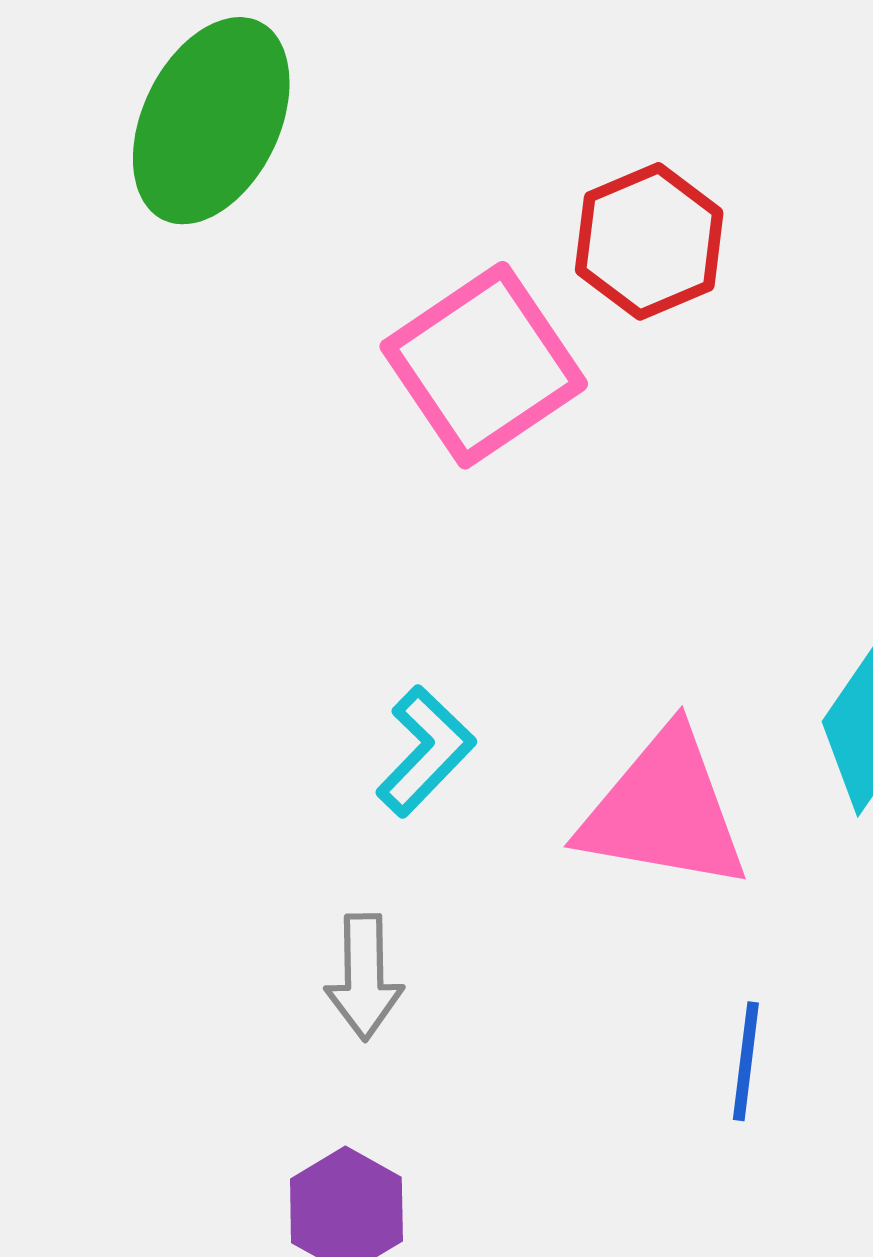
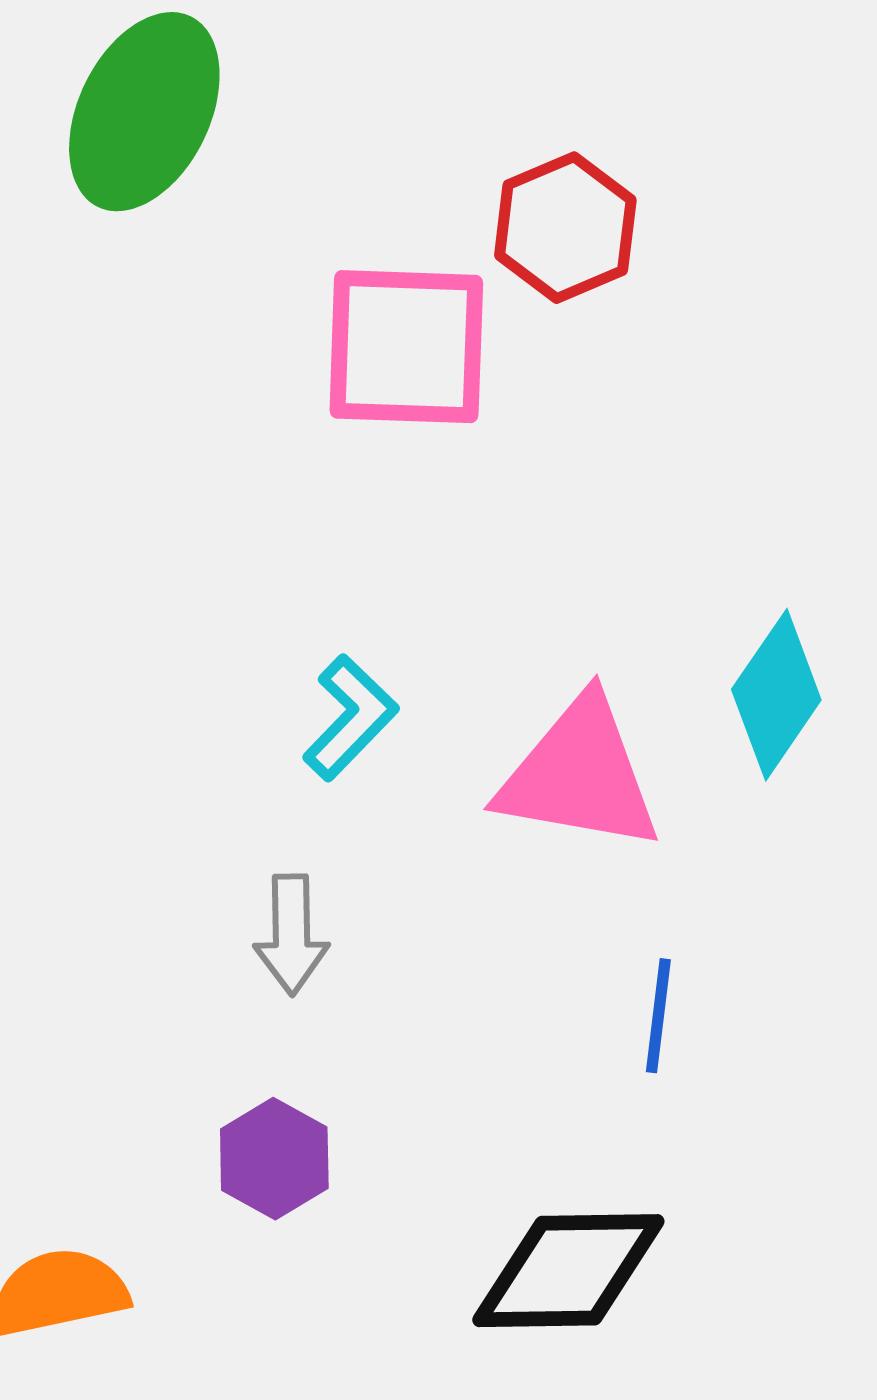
pink square: (484, 365) -> (406, 347), turned 36

